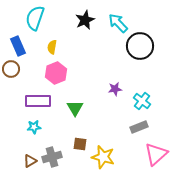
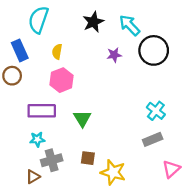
purple star: (115, 89) -> (114, 55), moved
pink triangle: (156, 154) -> (171, 169), size x0.7
gray cross: (52, 157) -> (52, 160), moved

